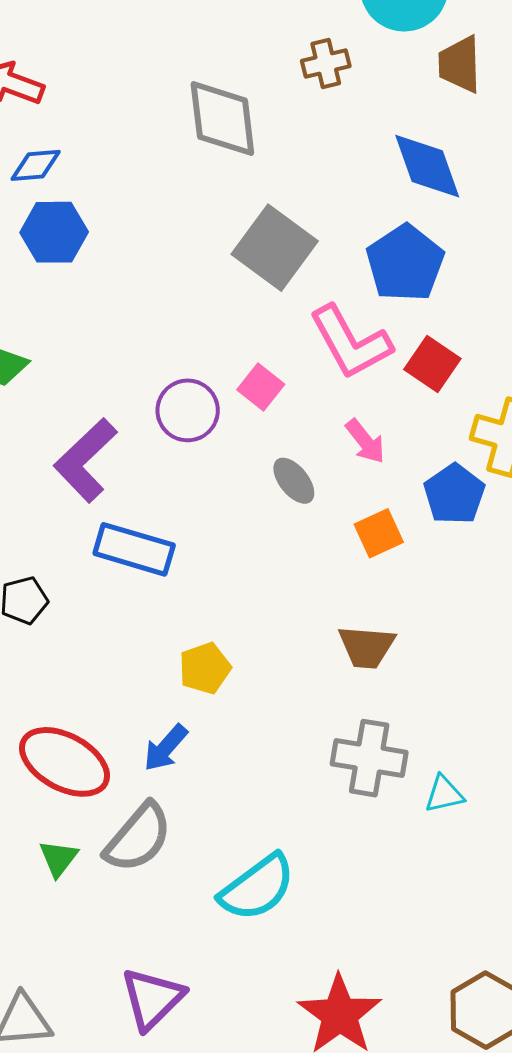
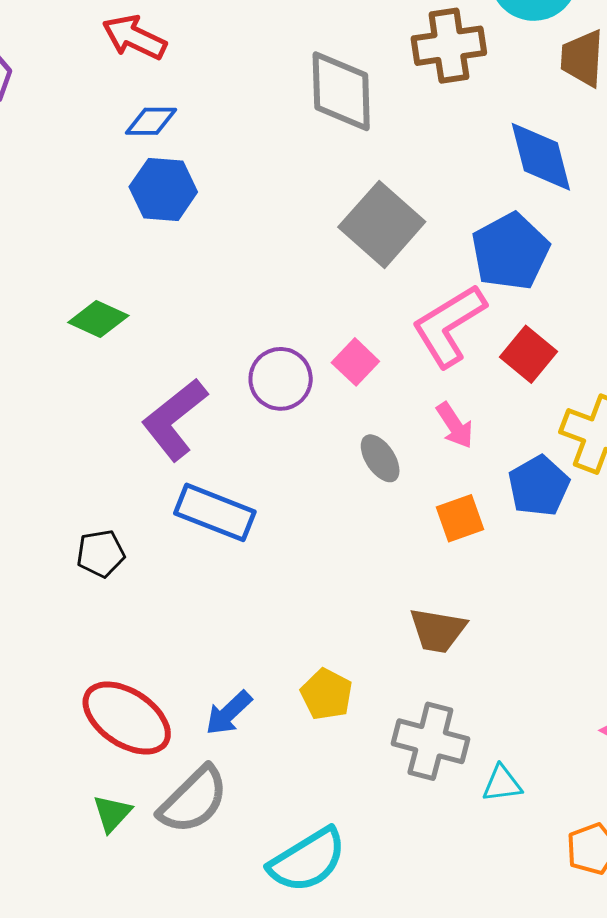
brown cross: (326, 64) -> (449, 46), size x1.5
pink L-shape: (351, 342) -> (449, 326), turned 82
yellow pentagon: (205, 668) -> (326, 694), moved, turned -30

